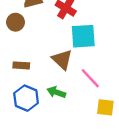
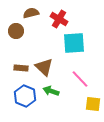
brown triangle: (62, 60) -> (44, 67), moved

